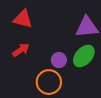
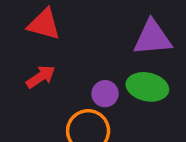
green ellipse: (84, 56) -> (147, 87), turned 60

